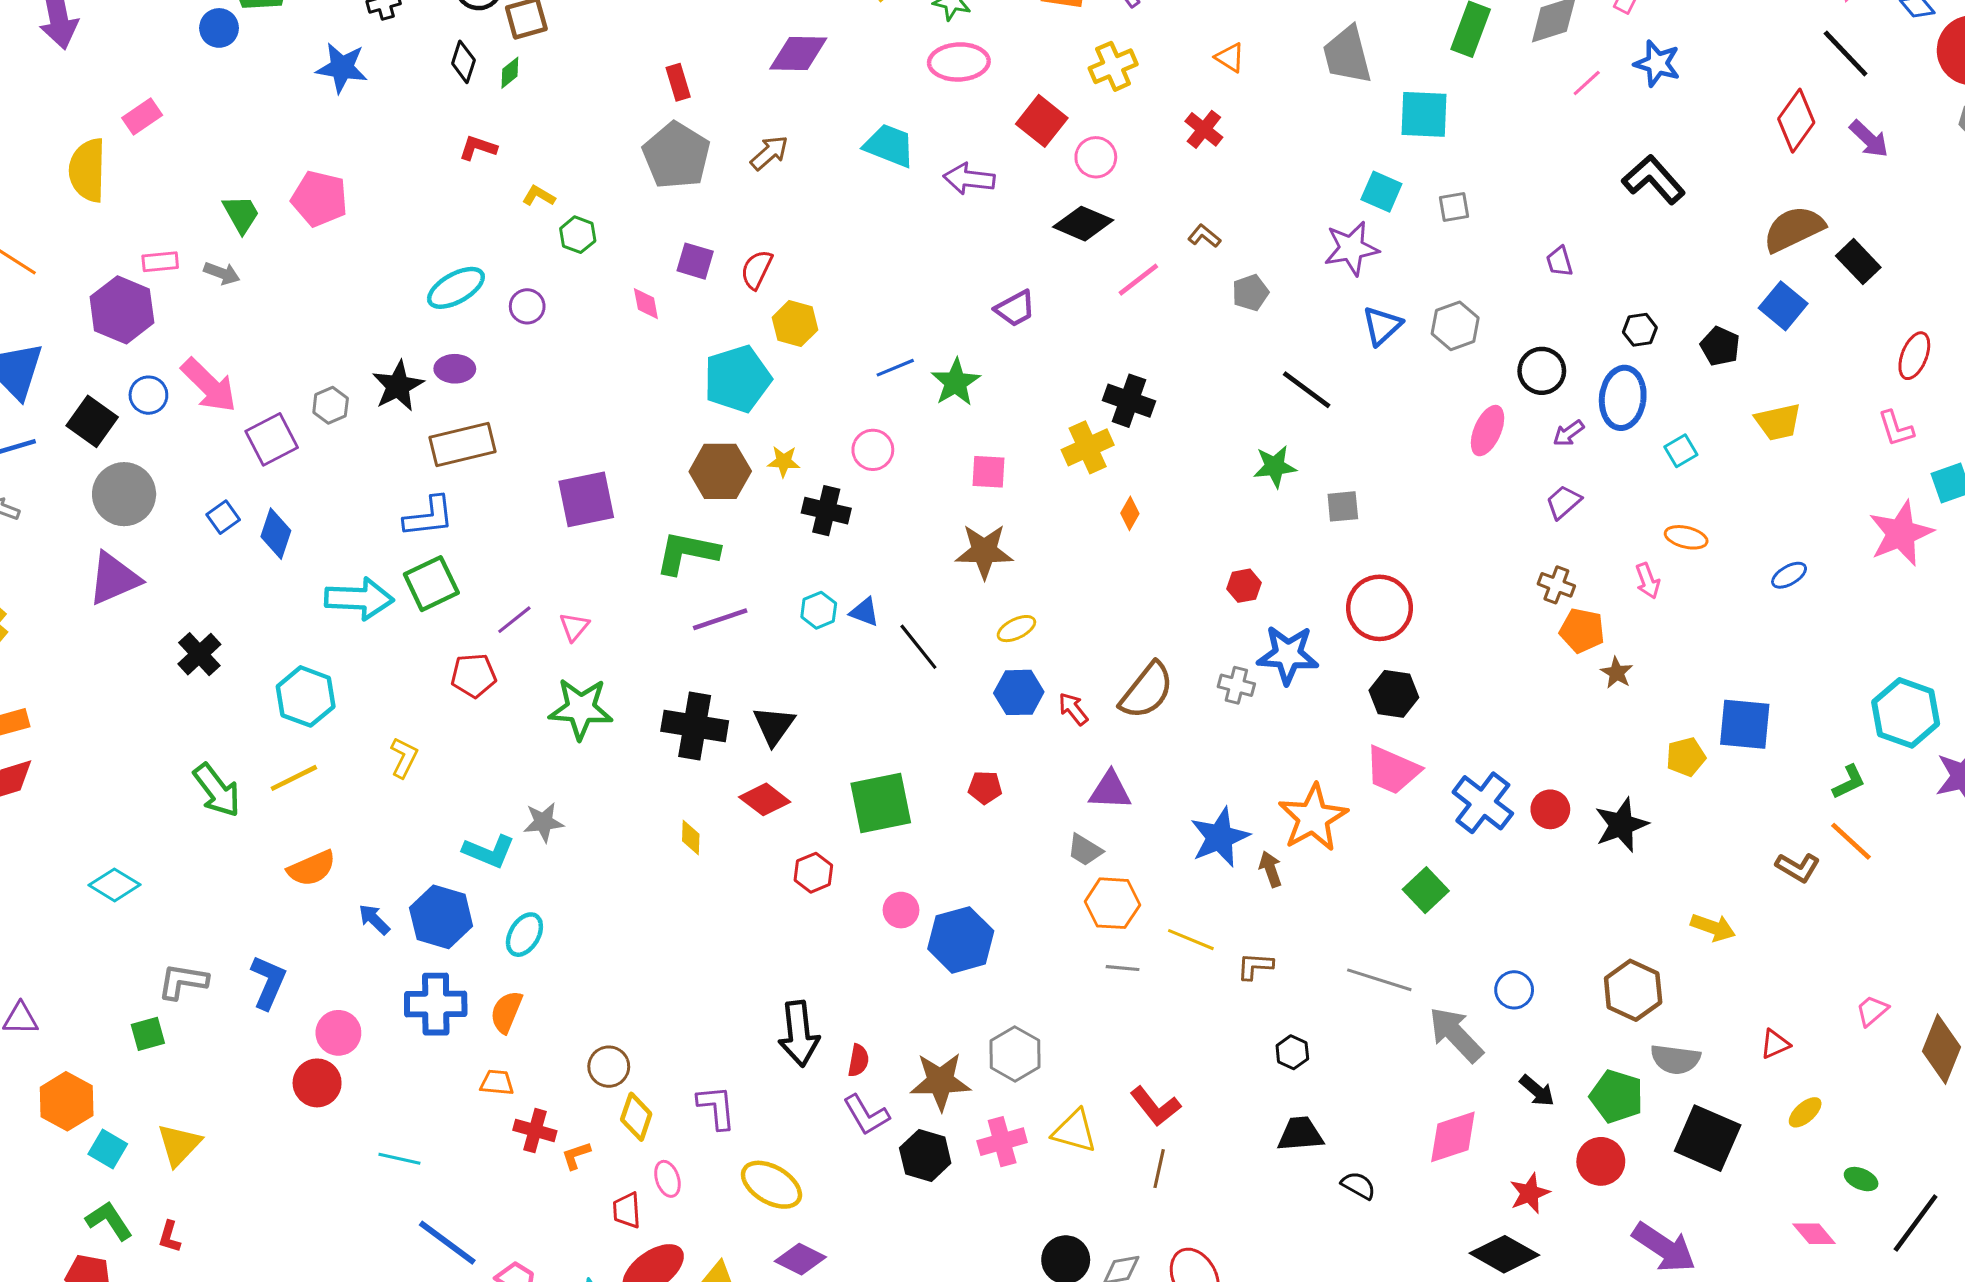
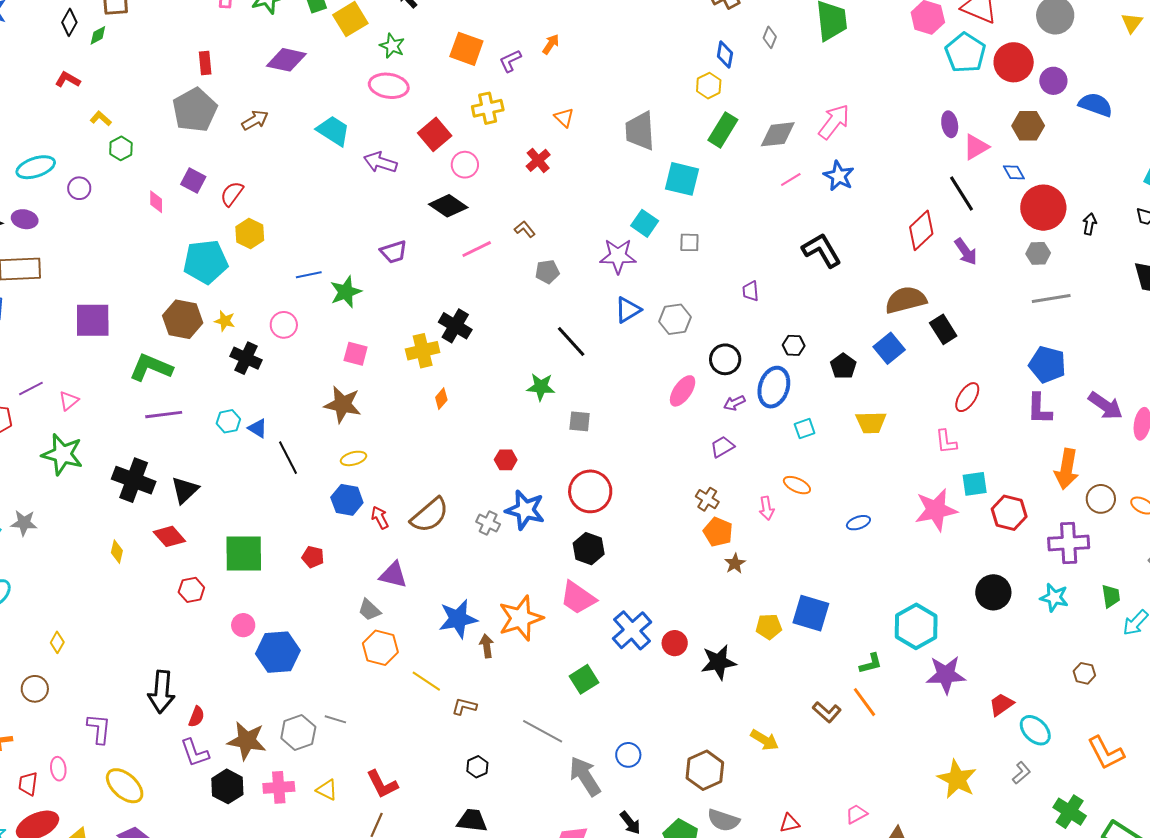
gray line: (1123, 968) -> (335, 719), moved
yellow diamond: (636, 1117) -> (57, 642), moved, size x0.7
yellow triangle: (1075, 1131) -> (327, 790), size x0.7

